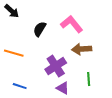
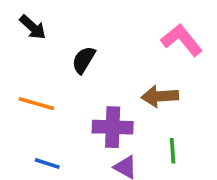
pink L-shape: (72, 24) -> (182, 40), moved
purple cross: (56, 66) -> (113, 127), turned 35

